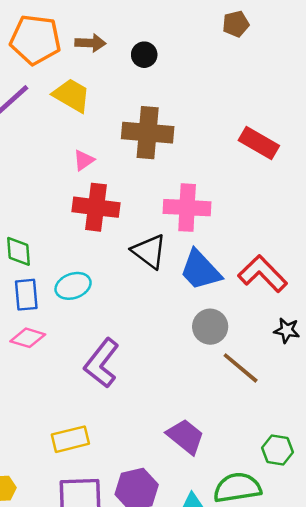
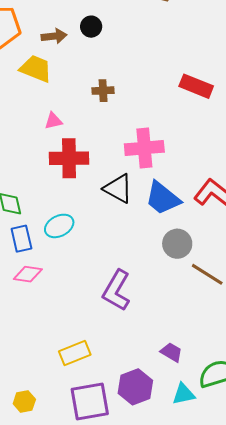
brown arrow: (90, 43) -> (54, 36), moved
brown cross: (148, 133) -> (103, 91), size x0.5
pink triangle: (84, 160) -> (53, 121), turned 30
purple L-shape: (102, 363) -> (116, 290), moved
purple trapezoid: (185, 436) -> (171, 352), moved, size x0.7

